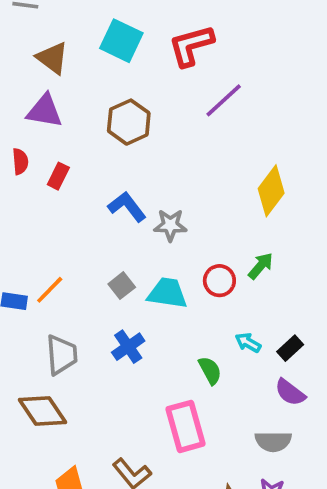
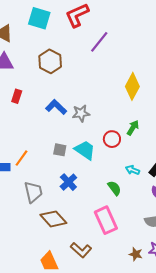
gray square: (122, 286) -> (60, 150), turned -32
cyan trapezoid: (167, 293) -> (85, 150), turned 35
brown diamond: (43, 411) -> (53, 219), moved

